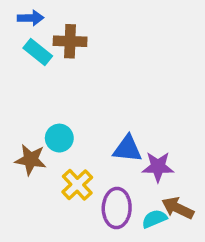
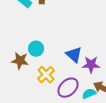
blue triangle: (127, 149) -> (74, 55), turned 36
purple ellipse: (117, 208) -> (68, 88), turned 45

